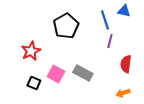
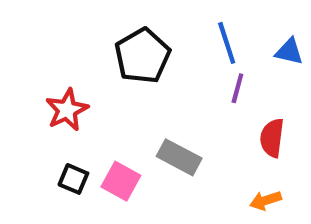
blue triangle: (124, 11) -> (289, 52), moved
pink square: (56, 74) -> (121, 181), moved

